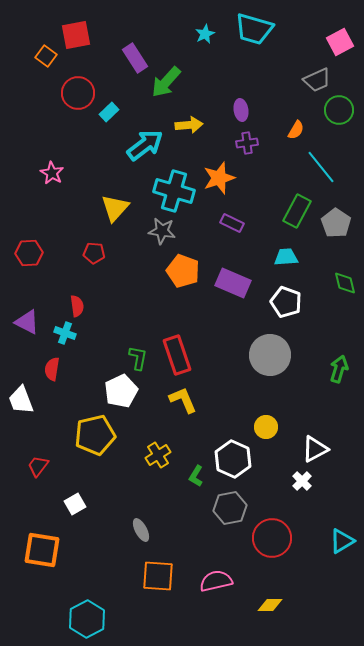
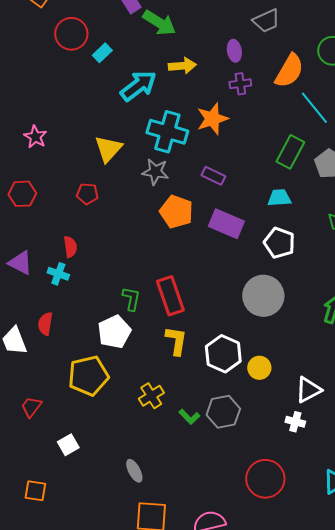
gray trapezoid: (317, 80) -> (266, 21), moved
green arrow: (166, 82) -> (159, 23), turned -100
orange semicircle: (296, 130) -> (289, 71), size x1.8
pink star: (52, 173) -> (35, 137), moved
purple rectangle: (232, 223) -> (213, 176), moved
red semicircle: (52, 369) -> (45, 324), moved
yellow L-shape: (183, 400) -> (176, 341), turned 32
white hexagon: (233, 459) -> (223, 354), moved
green L-shape: (196, 476) -> (189, 417), turned -75
white cross: (302, 481) -> (295, 422), turned -30
gray hexagon: (230, 508) -> (223, 412), moved
orange square: (42, 550) -> (35, 491), size x0.6

